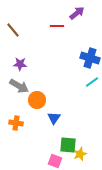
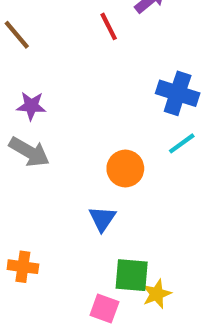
red line: (57, 26) -> (109, 26), turned 64
orange circle: (37, 100) -> (125, 169), moved
orange cross: (16, 123) -> (23, 267), moved

